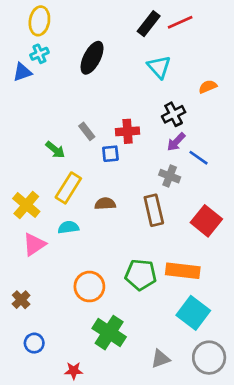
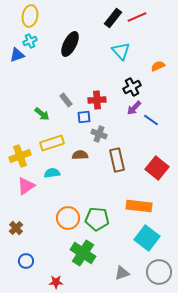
gray cross: (170, 176) -> (99, 134), moved
yellow rectangle: (68, 188) -> (52, 143), turned 40
yellow cross: (26, 205) -> (20, 156), turned 30
green pentagon: (141, 275) -> (97, 219), moved

